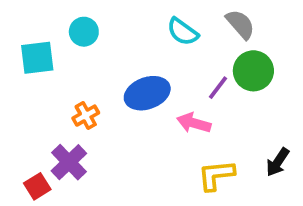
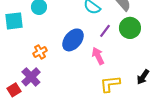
purple line: (218, 88) -> (105, 31), moved
blue ellipse: (147, 93) -> (73, 40), turned -30
pink arrow: (194, 123) -> (98, 56), turned 48

